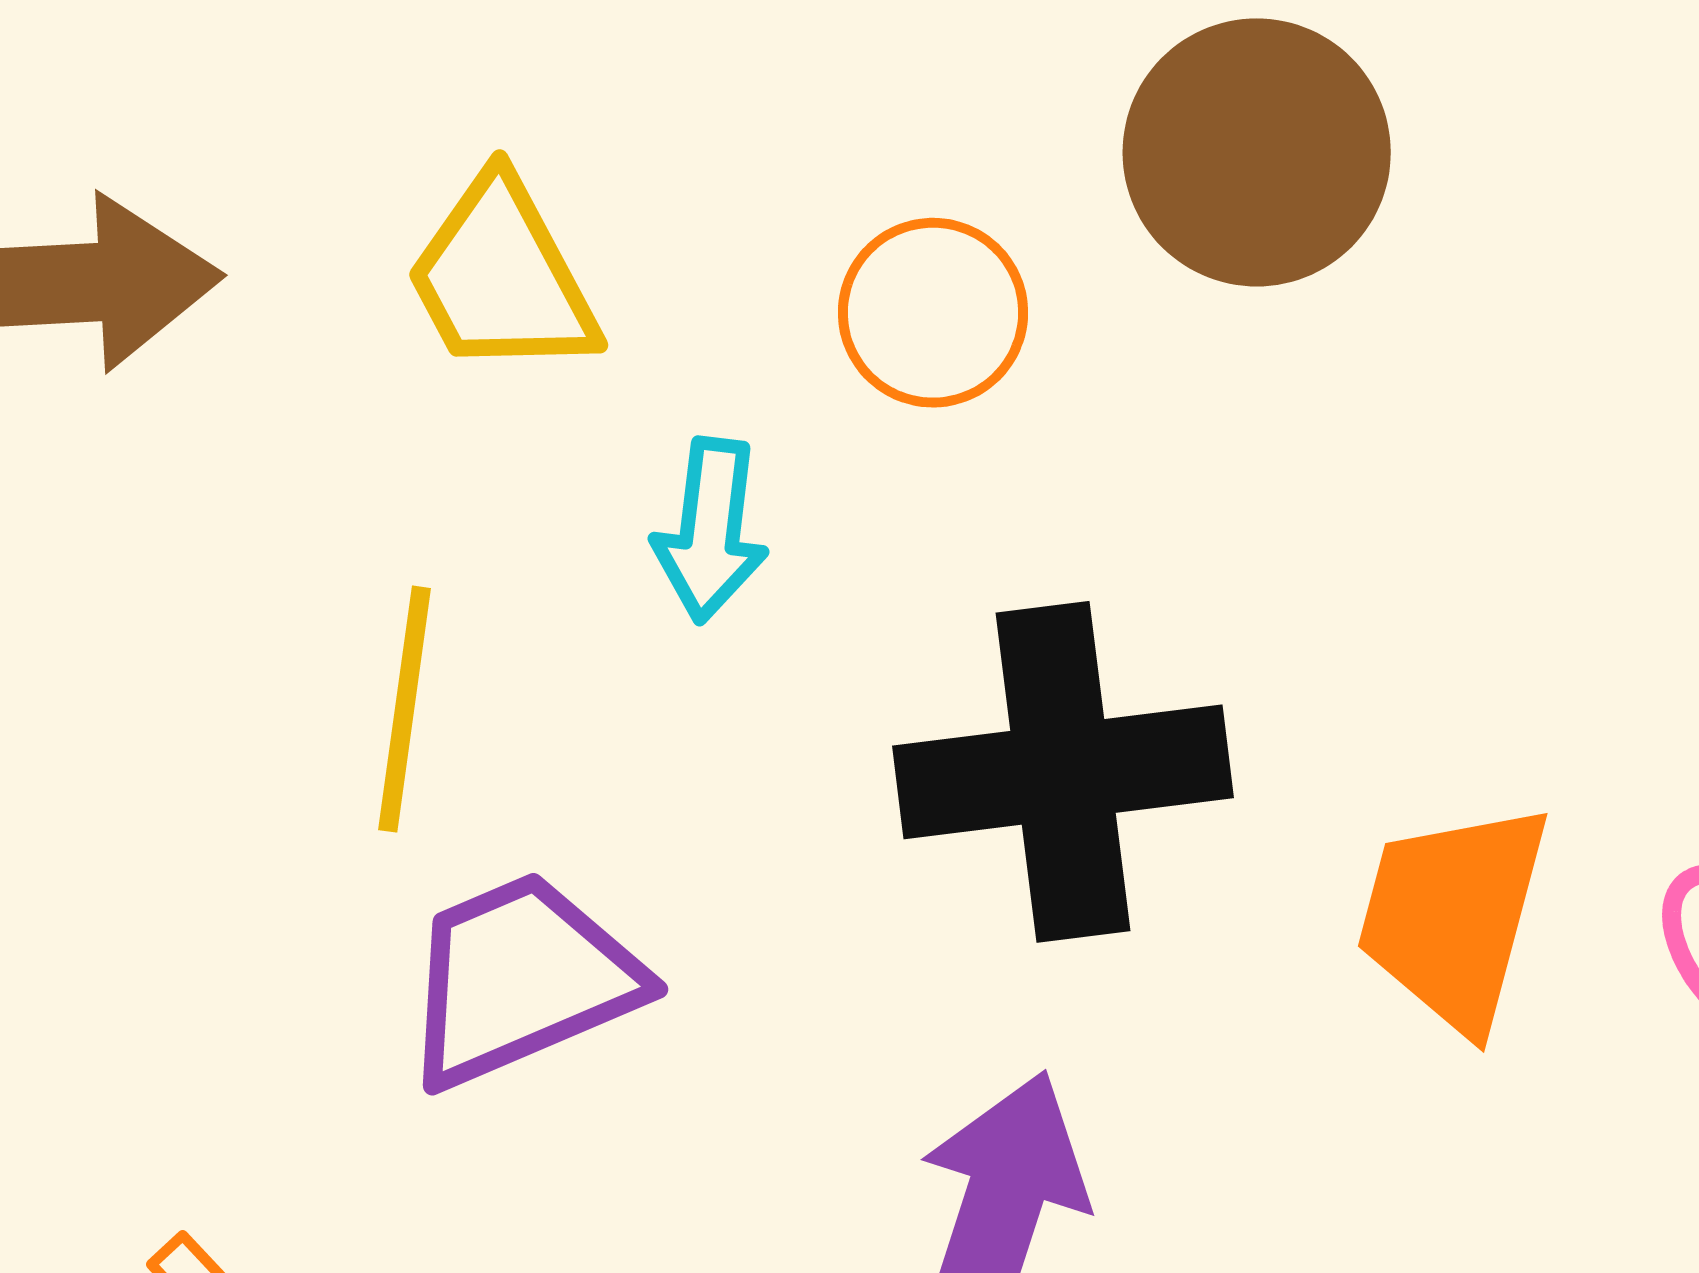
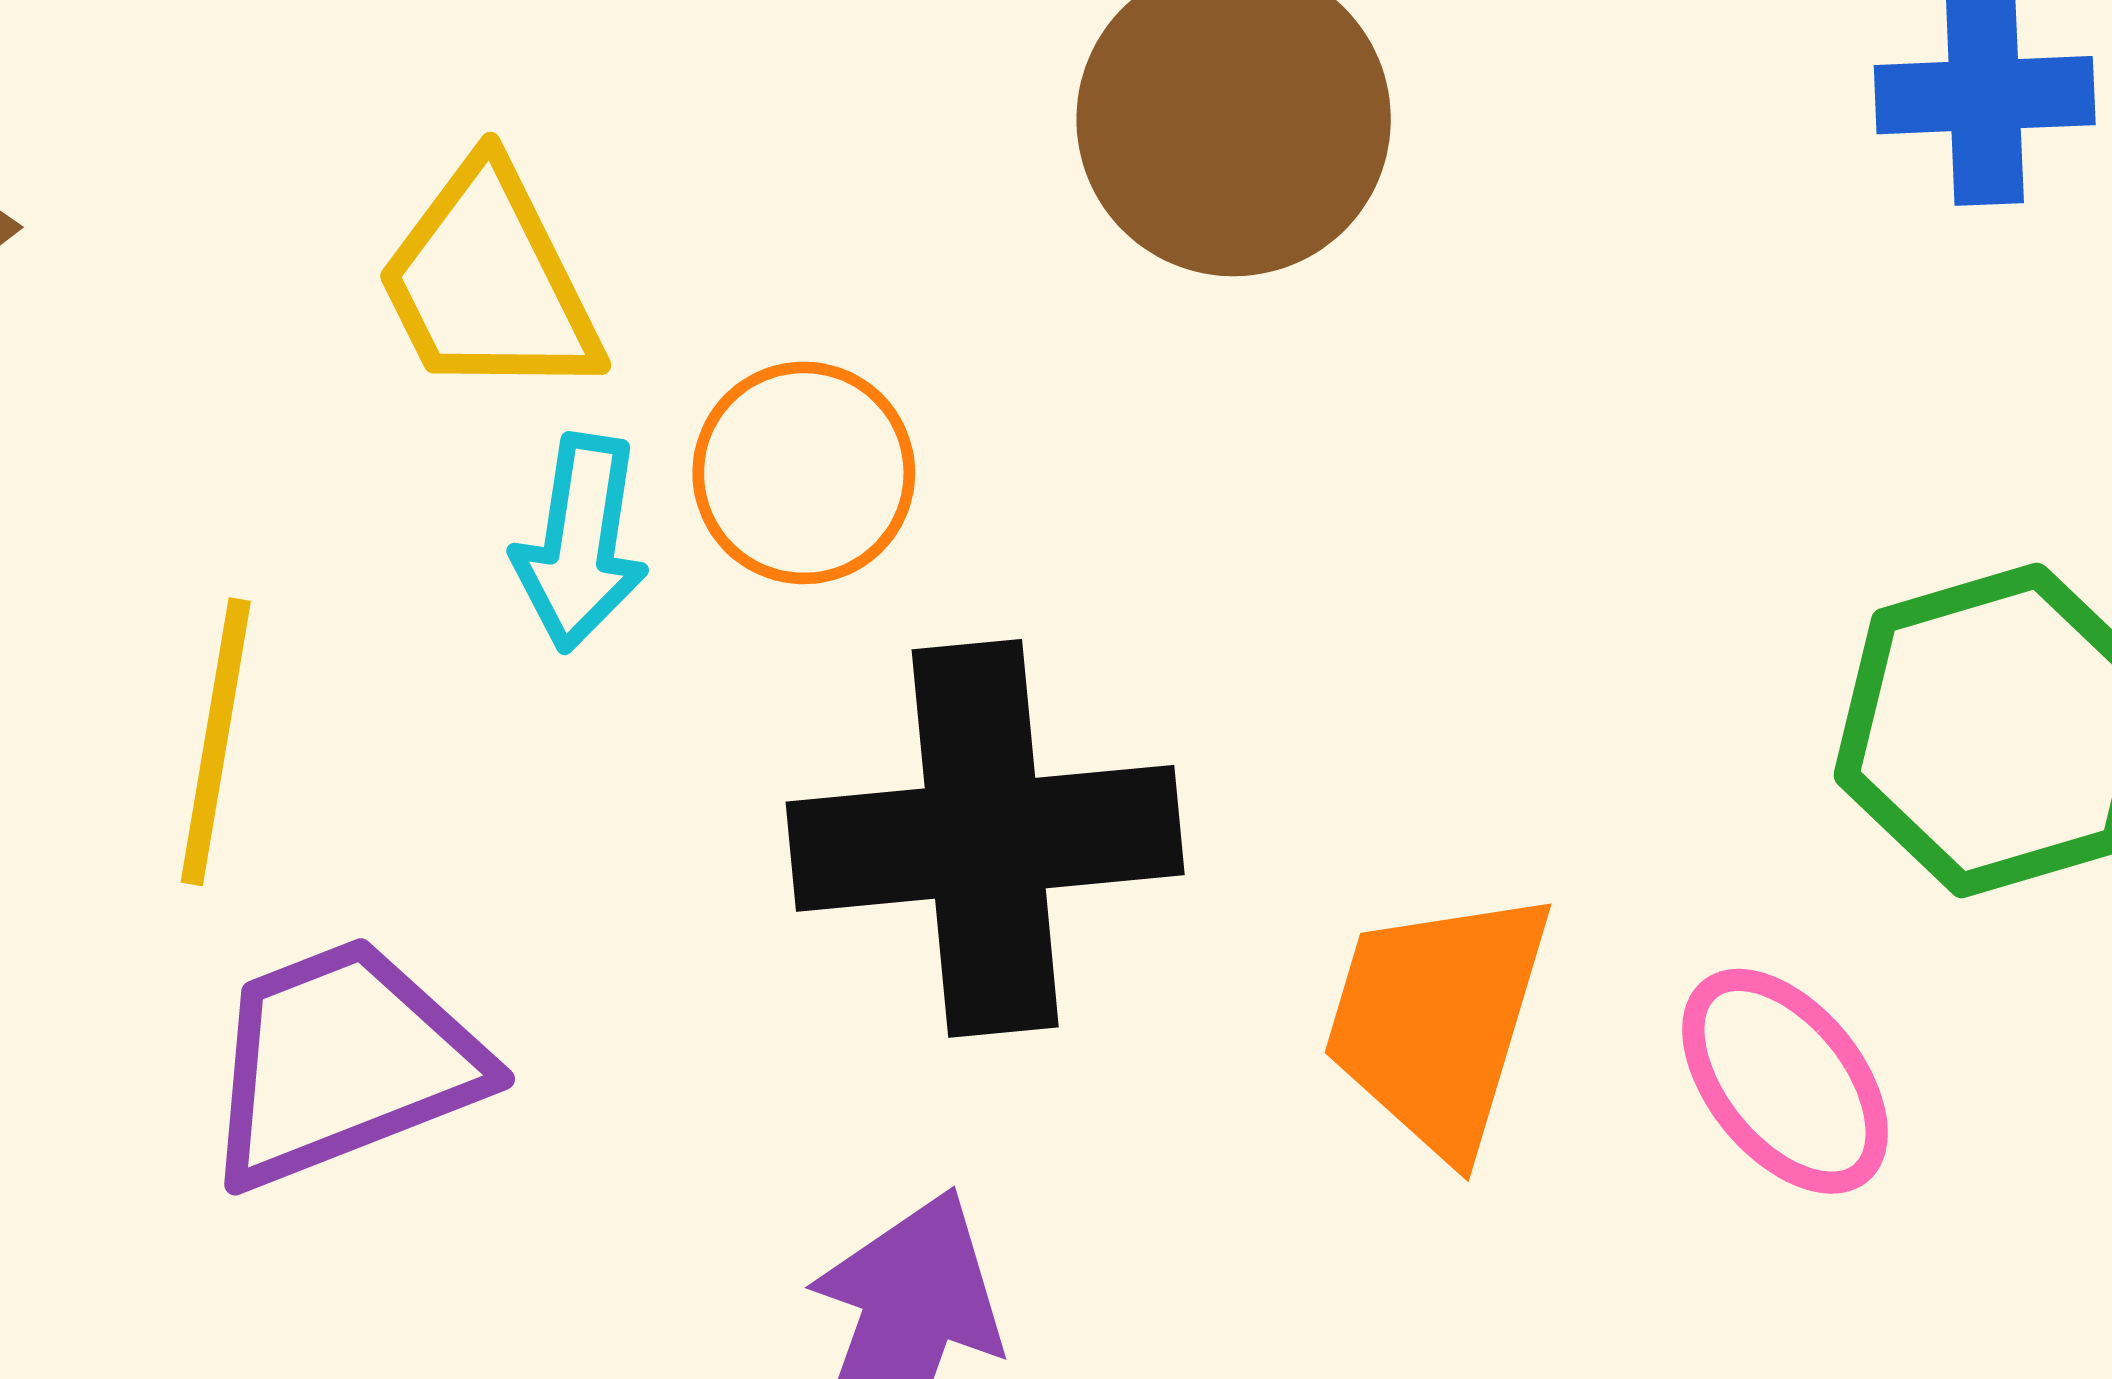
yellow trapezoid: (502, 277) -> (489, 282), moved
orange circle: (933, 313) -> (804, 473), moved

